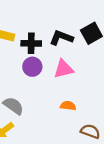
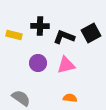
black cross: (31, 43) -> (40, 26), moved

